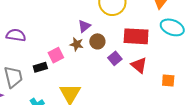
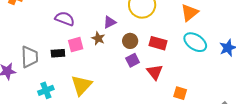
purple semicircle: (16, 35) -> (65, 19), moved
red rectangle: (136, 36) -> (158, 43), size x0.7
brown circle: (97, 41) -> (130, 41), moved

